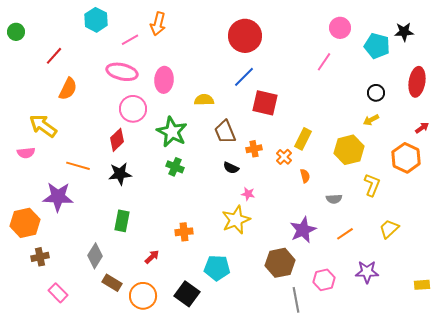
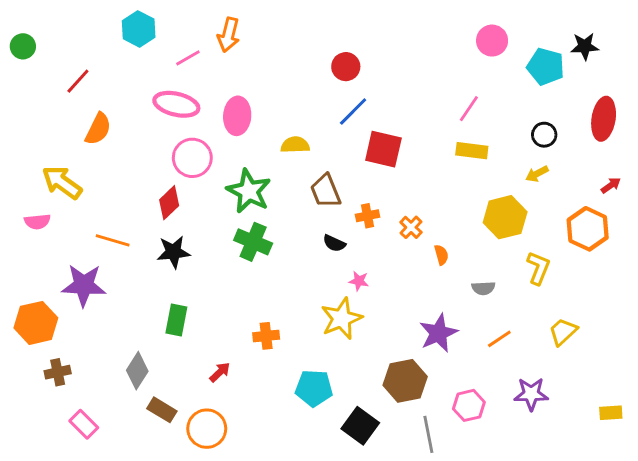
red circle: (245, 36) -> (346, 67), moved, size x0.6
pink line: (324, 62) -> (469, 109), moved
yellow rectangle: (303, 139) -> (472, 151), moved, turned 70
green cross: (175, 167) -> (253, 242), size x1.4
black square: (187, 294) -> (360, 426), moved

